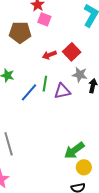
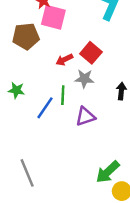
pink square: (44, 19) -> (53, 17), size x1.5
gray star: (80, 75) -> (84, 79), moved
purple triangle: (62, 91) -> (85, 116), moved

